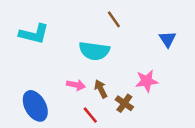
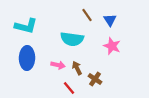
blue triangle: (168, 39) -> (110, 20), moved
pink star: (147, 81) -> (112, 46), moved, turned 30
blue ellipse: (35, 106) -> (27, 58), moved, turned 30

